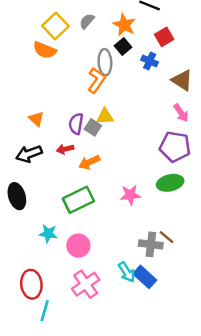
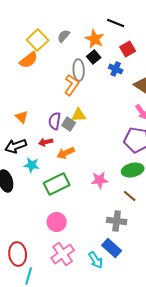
orange semicircle: (45, 50) -> (29, 60), turned -60
cyan star: (48, 234) -> (32, 165), moved
brown line: (166, 237) -> (130, 196), moved
cyan arrow: (127, 272) -> (96, 260), moved

